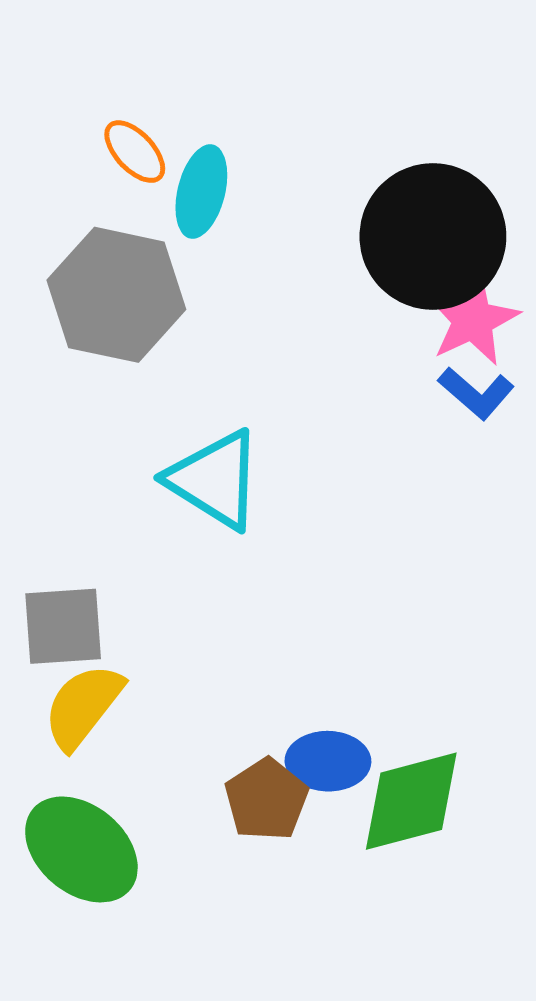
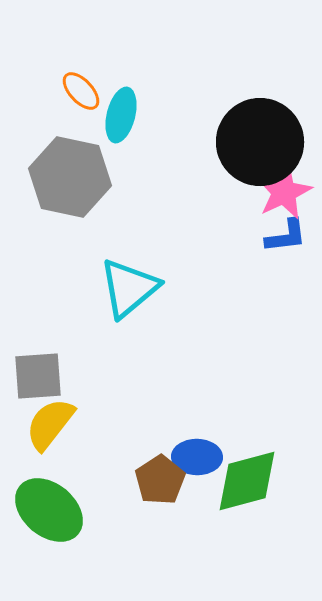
blue L-shape: (476, 393) -> (286, 236), turned -48
cyan triangle: (215, 480) -> (129, 288), turned 48

